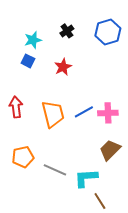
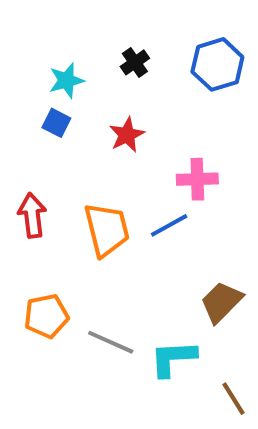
pink cross: (108, 113) -> (197, 179), moved
brown line: (100, 201) -> (234, 399), moved

